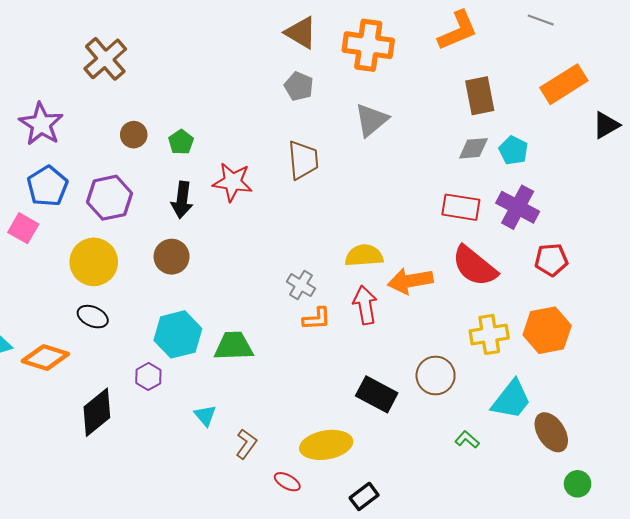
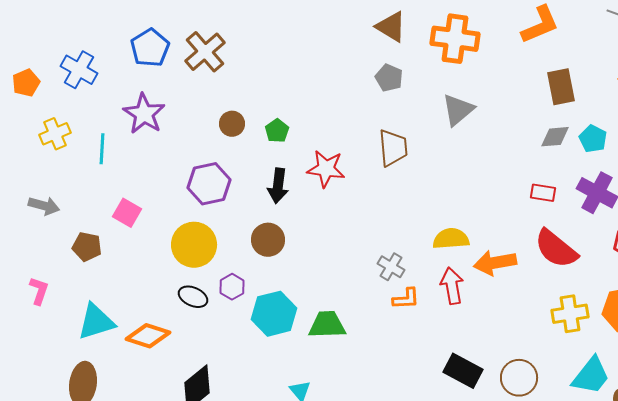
blue pentagon: (47, 186) -> (150, 48), moved
red rectangle: (461, 207) -> (543, 193), size x0.7
brown circle: (436, 375) -> (519, 378), moved
purple hexagon: (148, 377) -> (232, 287), moved

